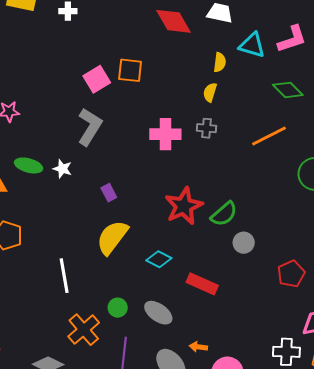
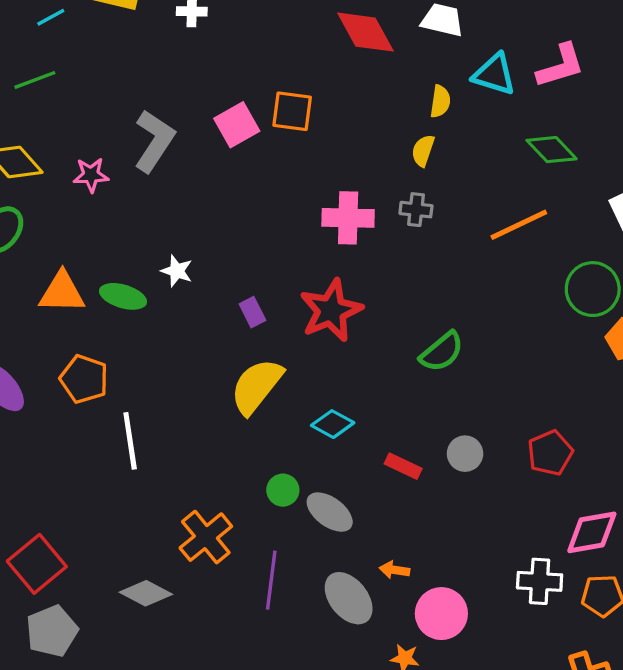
gray L-shape: (90, 127) -> (154, 141), moved
green ellipse: (29, 165) -> (123, 296), moved
red star: (184, 206) -> (331, 310), moved
gray circle: (244, 243) -> (465, 454), moved
white line: (64, 276) -> (130, 441), moved
red rectangle: (202, 284) -> (403, 466), size x0.7
green circle: (118, 308) -> (283, 490), moved

